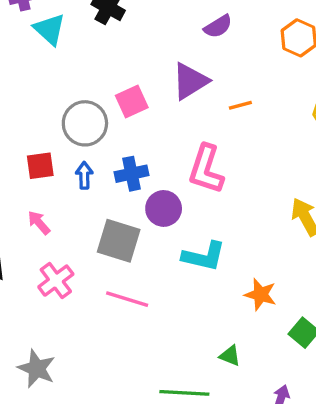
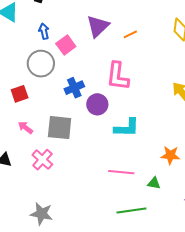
blue arrow: (84, 175) -> (44, 31), moved
gray square: (119, 241) -> (60, 128), moved
orange star: (261, 295) -> (170, 155), moved
pink line: (127, 299) -> (121, 172), moved

